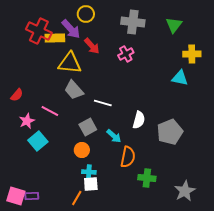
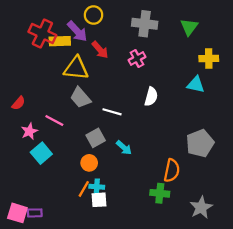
white semicircle: (139, 120) -> (151, 97), moved
gray pentagon: (170, 132) -> (200, 143), moved
orange semicircle: (128, 157) -> (172, 170), moved
orange line: (77, 198) -> (84, 189), moved

